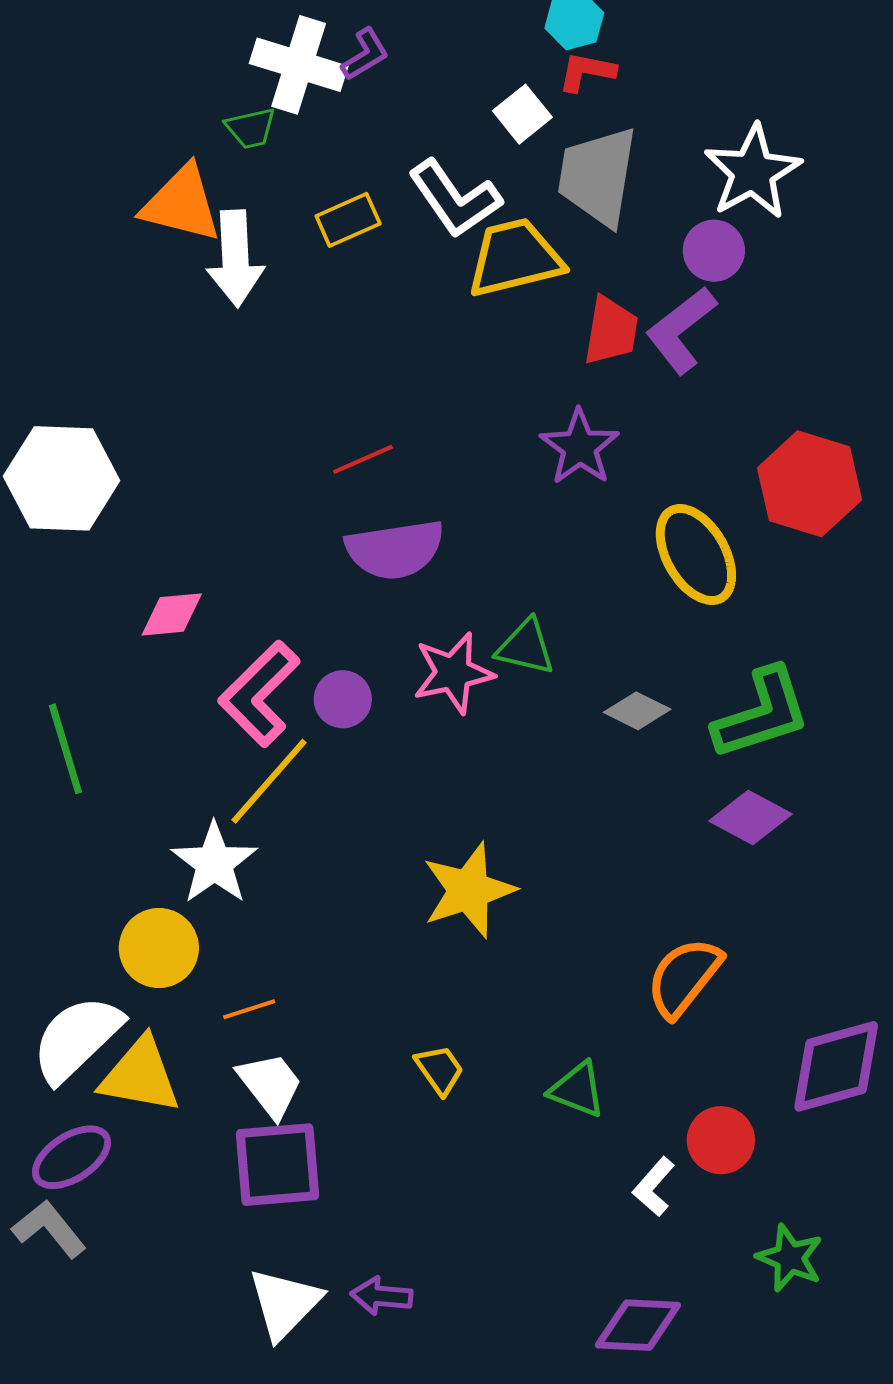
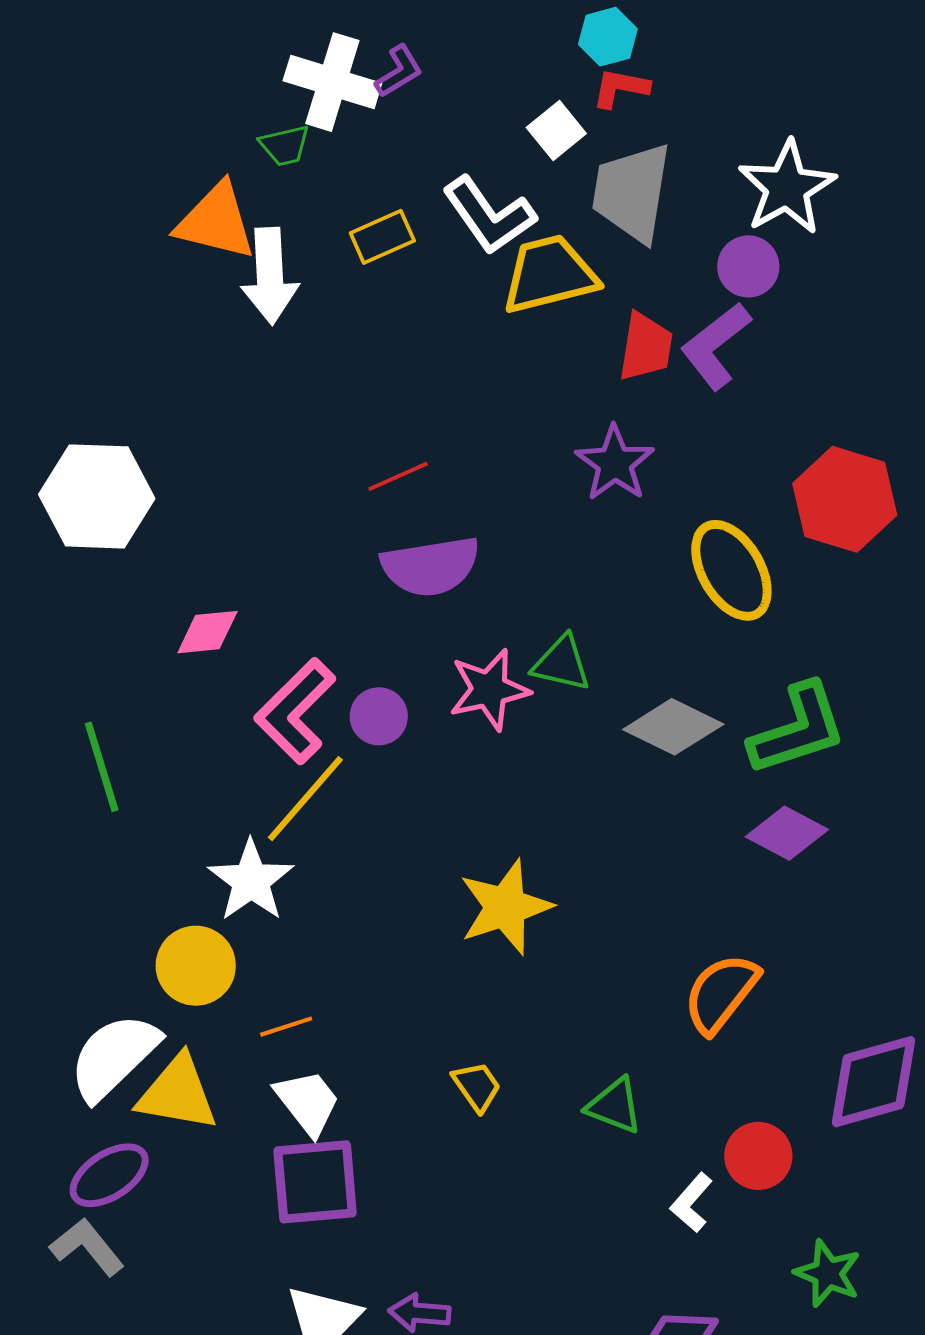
gray diamond: (637, 711) -> (673, 727), size x1.5

